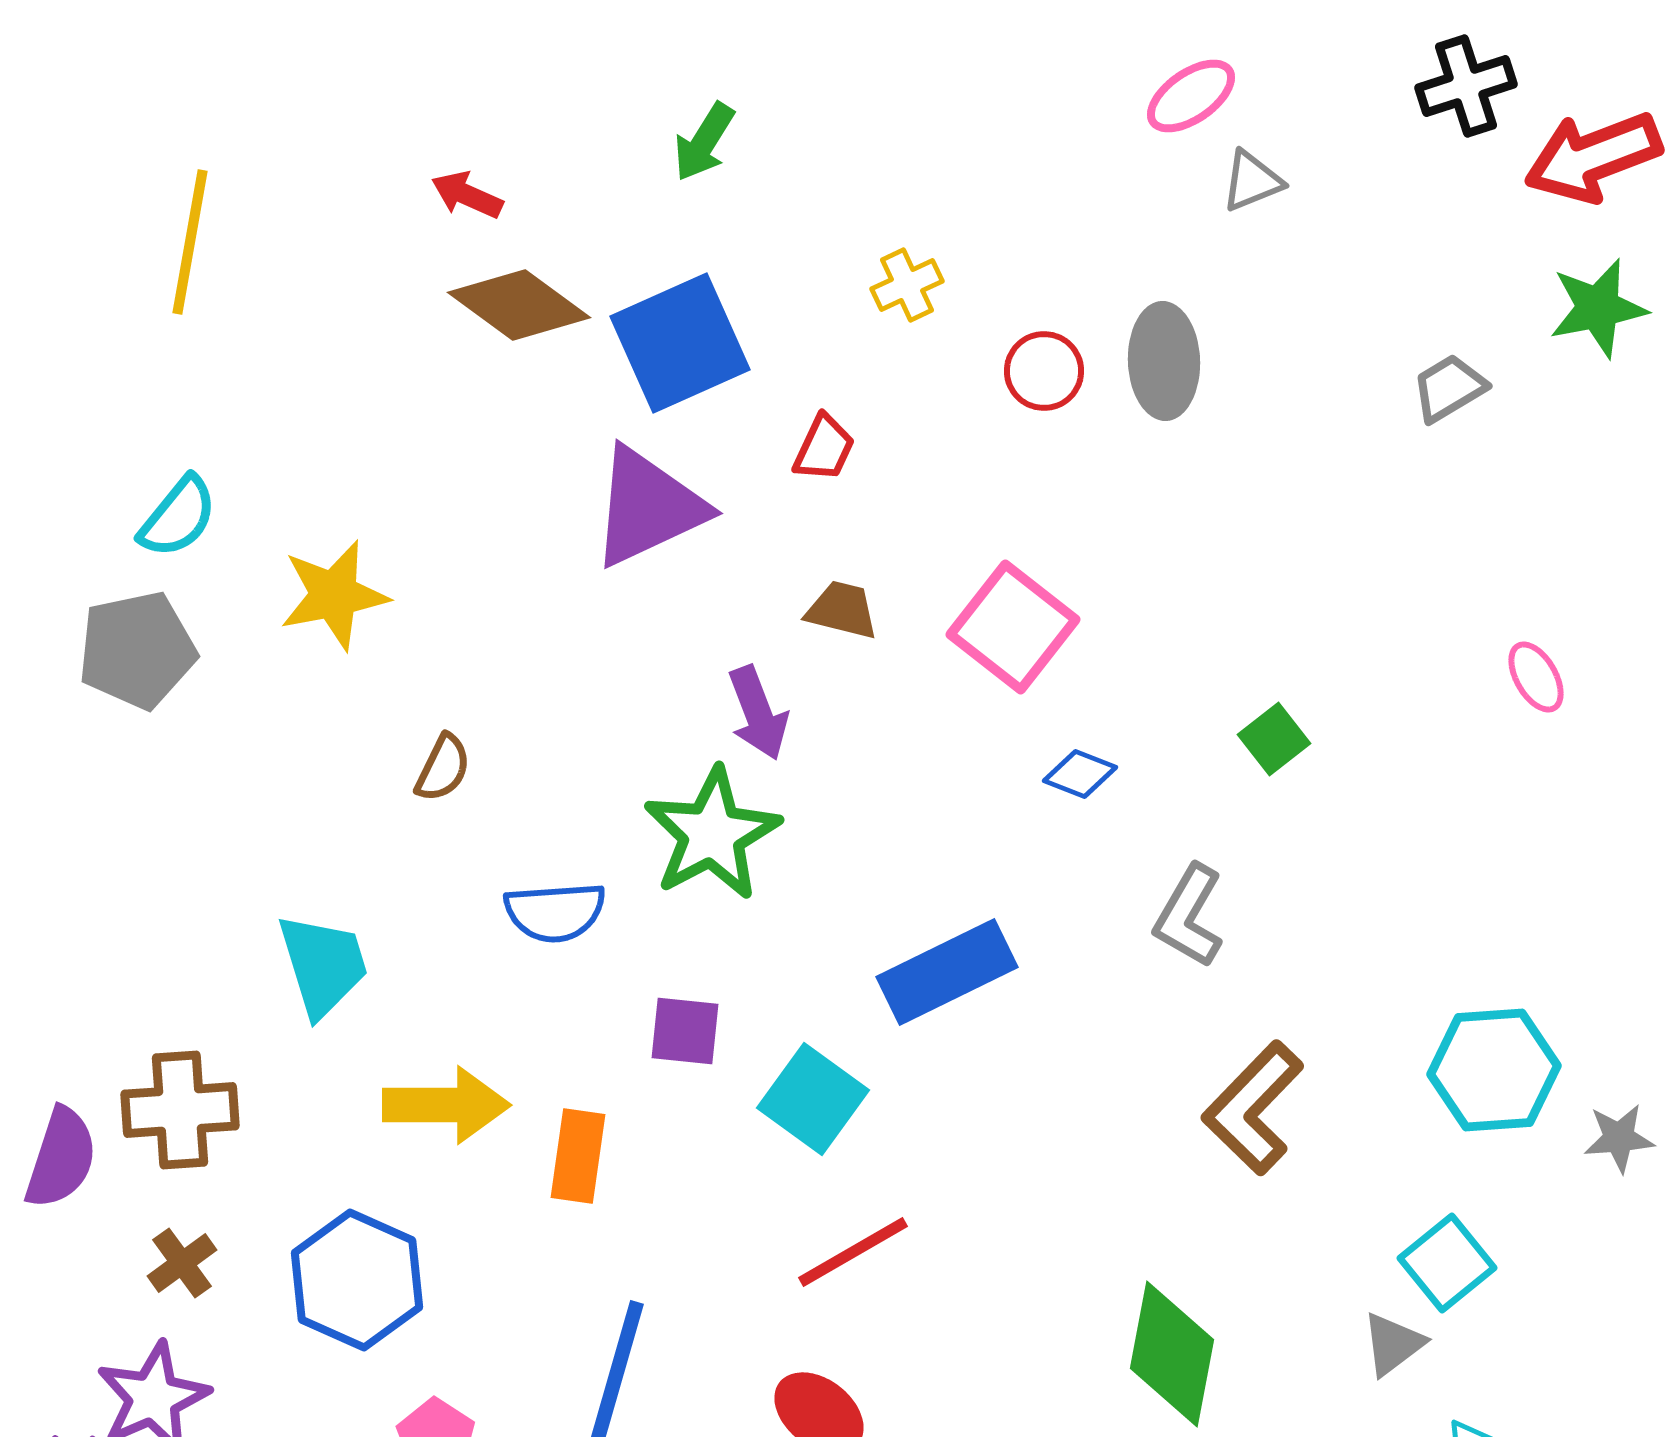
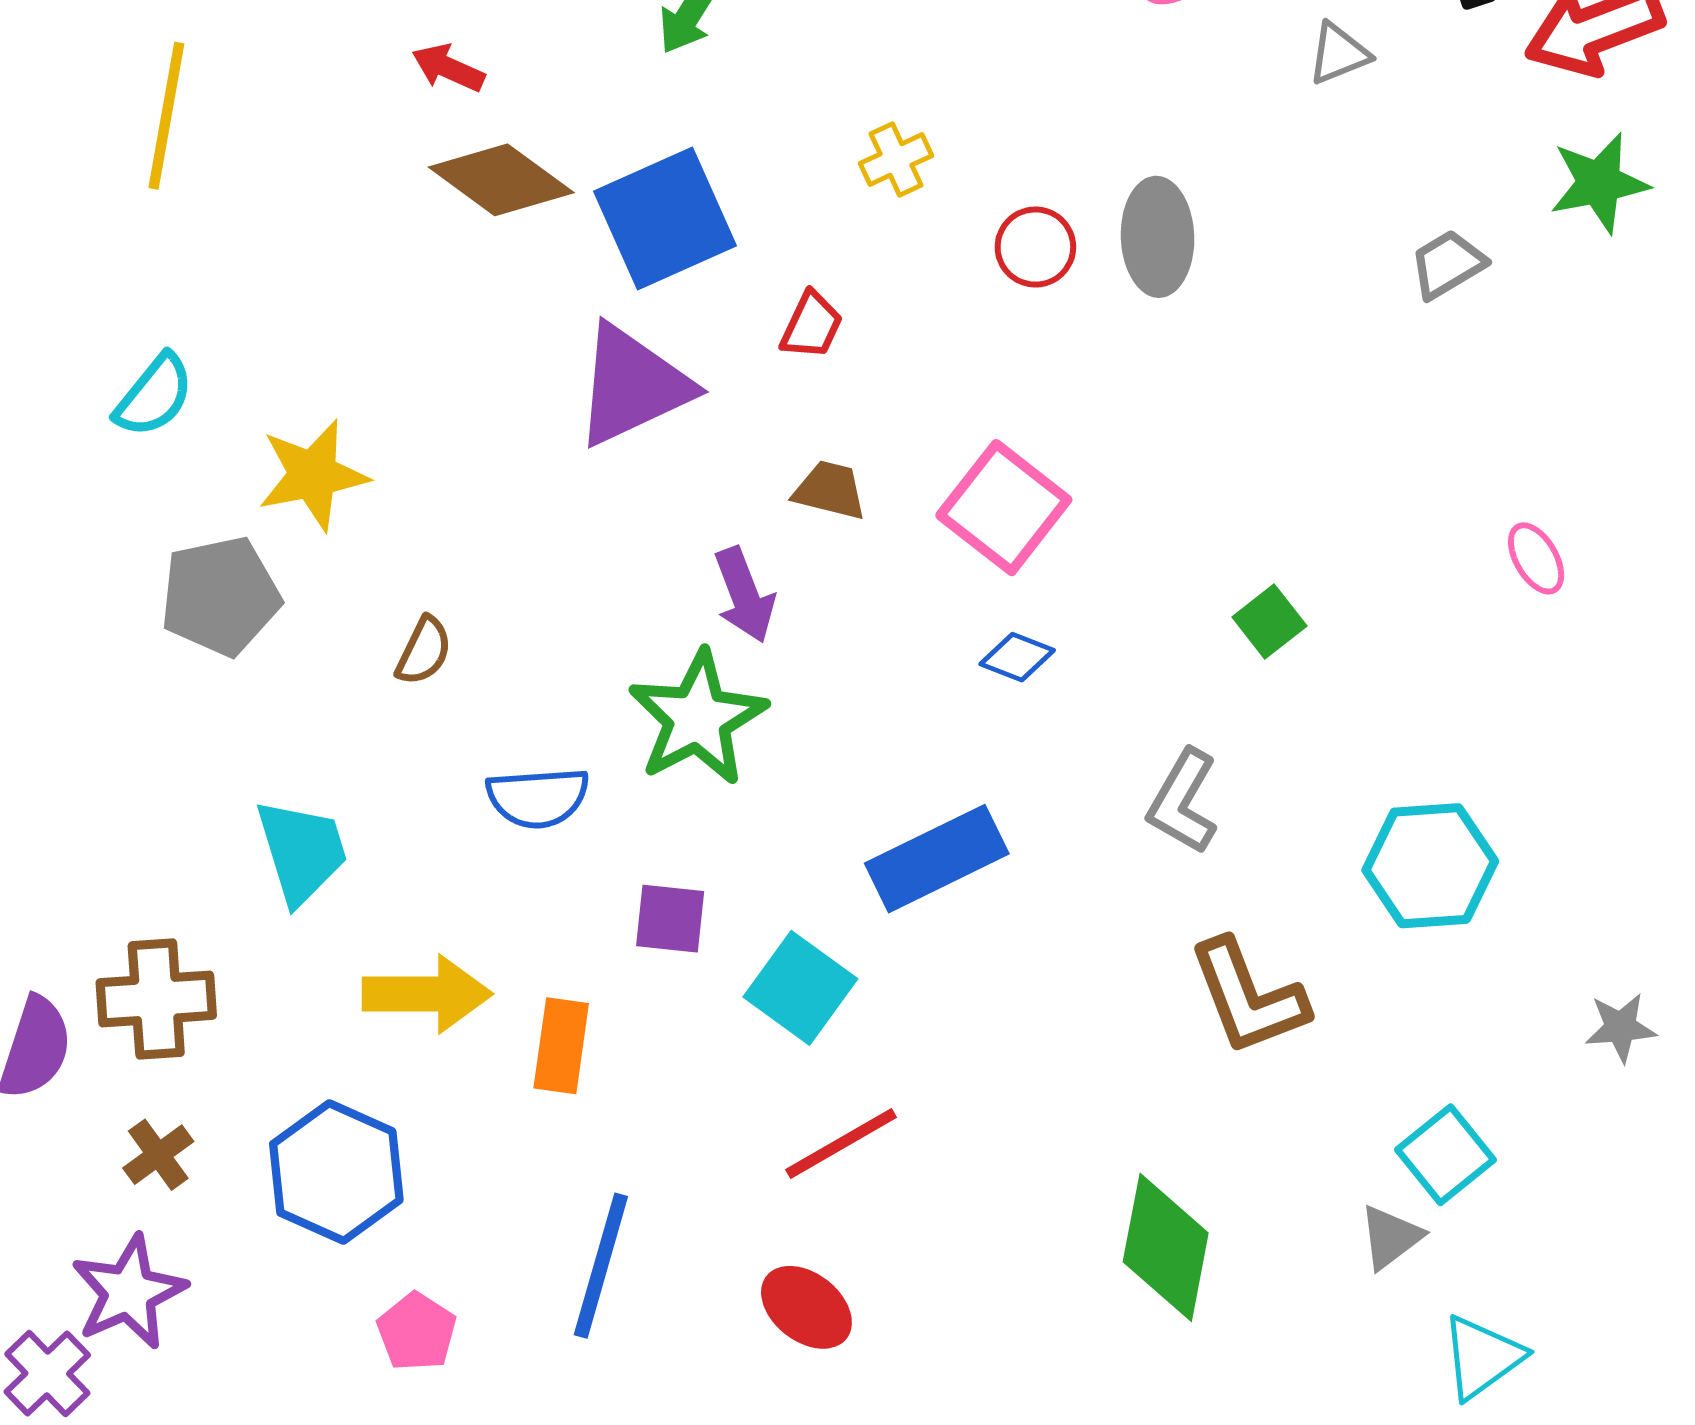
gray triangle: (1252, 181) -> (1339, 54), moved
gray pentagon: (137, 650) -> (220, 596), moved
blue diamond: (1080, 774) -> (1017, 657), moved
cyan hexagon: (1494, 1070) -> (1430, 866), moved
brown L-shape: (1253, 1108) -> (1248, 997), turned -65

